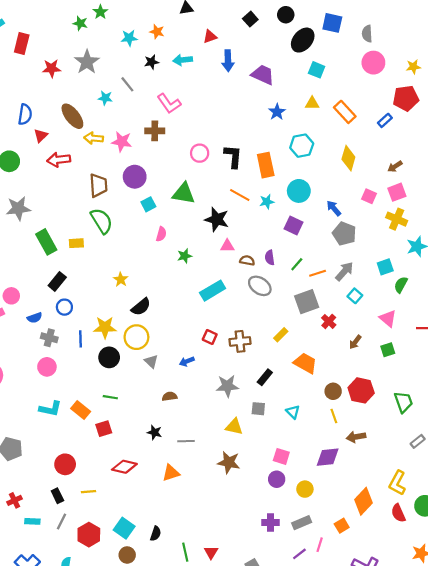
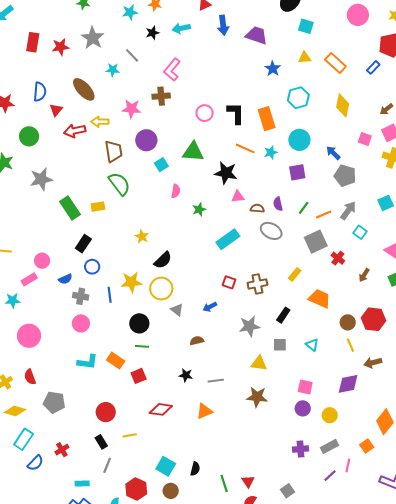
red rectangle: (22, 43) -> (33, 42), moved
pink L-shape: (169, 103) -> (172, 70), turned 80
yellow arrow: (94, 138) -> (100, 122), moved
purple square: (293, 226) -> (297, 172), turned -30
black circle: (109, 357) -> (139, 323), moved
cyan rectangle: (32, 521) -> (82, 483), moved
red hexagon: (89, 535) -> (136, 489), moved

